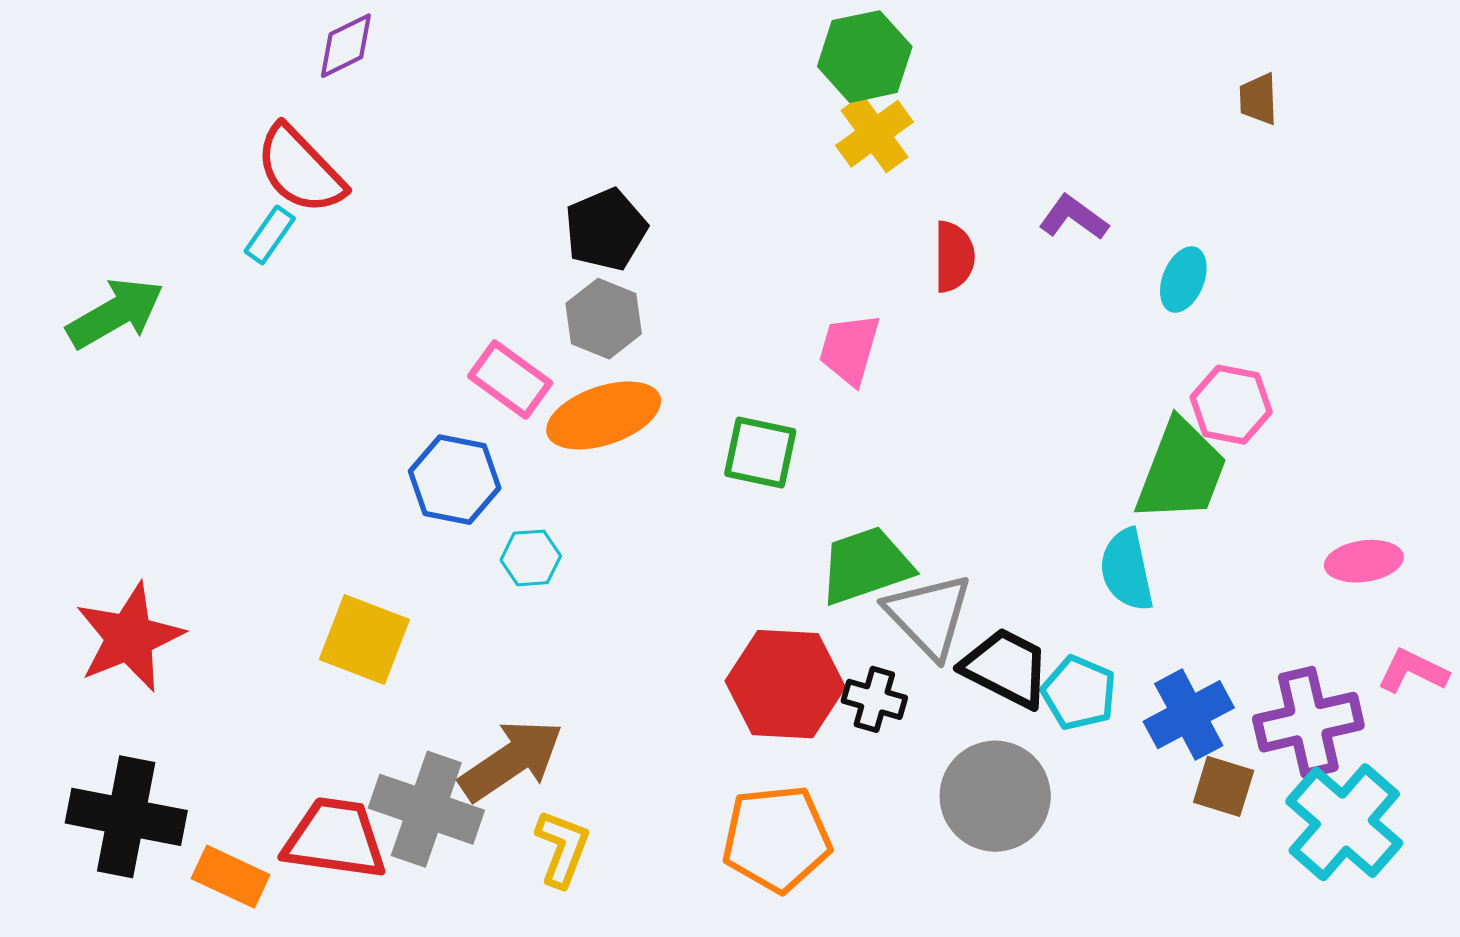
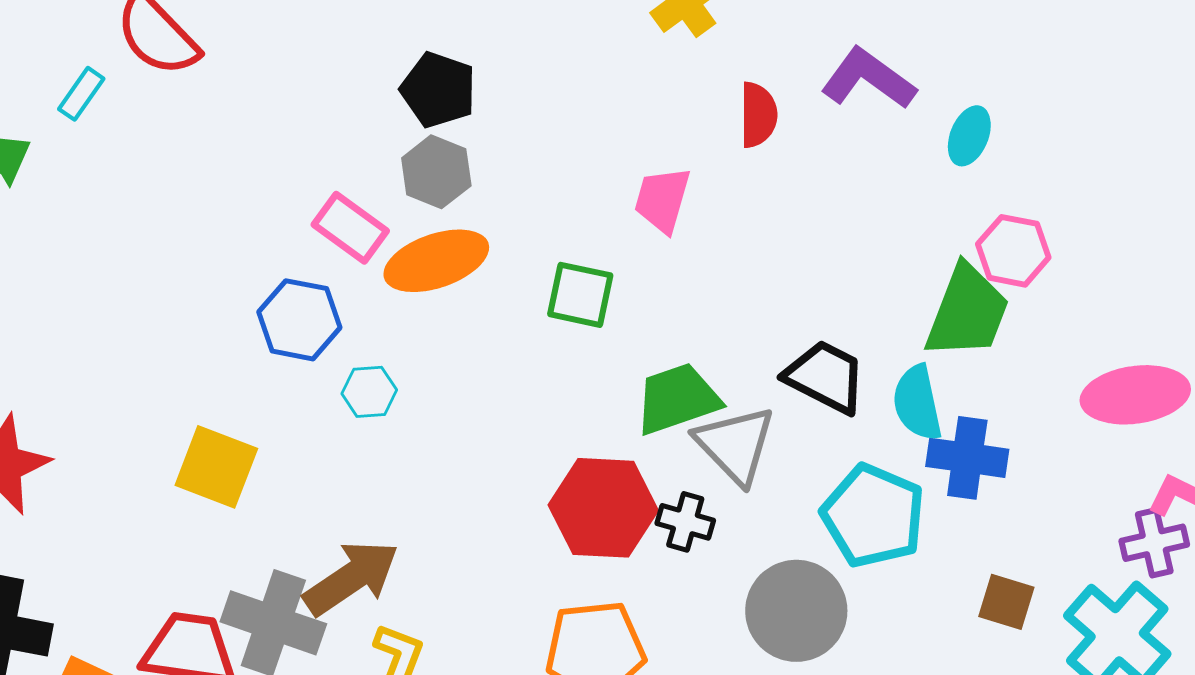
purple L-shape: (1073, 218) -> (868, 79), size x1.5
black pentagon: (606, 229) -> (438, 90), turned -30
cyan rectangle: (270, 235) -> (81, 94), moved
pink ellipse: (1364, 561) -> (1135, 395), size x1.5
black trapezoid: (1006, 668) -> (825, 377), moved
cyan pentagon: (1079, 693) -> (873, 516), size x1.5
blue cross: (1189, 715) -> (967, 458), moved, turned 36
purple cross: (1308, 722) -> (1154, 543), moved, size x0.7

